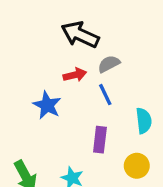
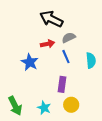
cyan semicircle: (144, 121) -> (91, 60), moved
yellow circle: (137, 166) -> (71, 105), moved

